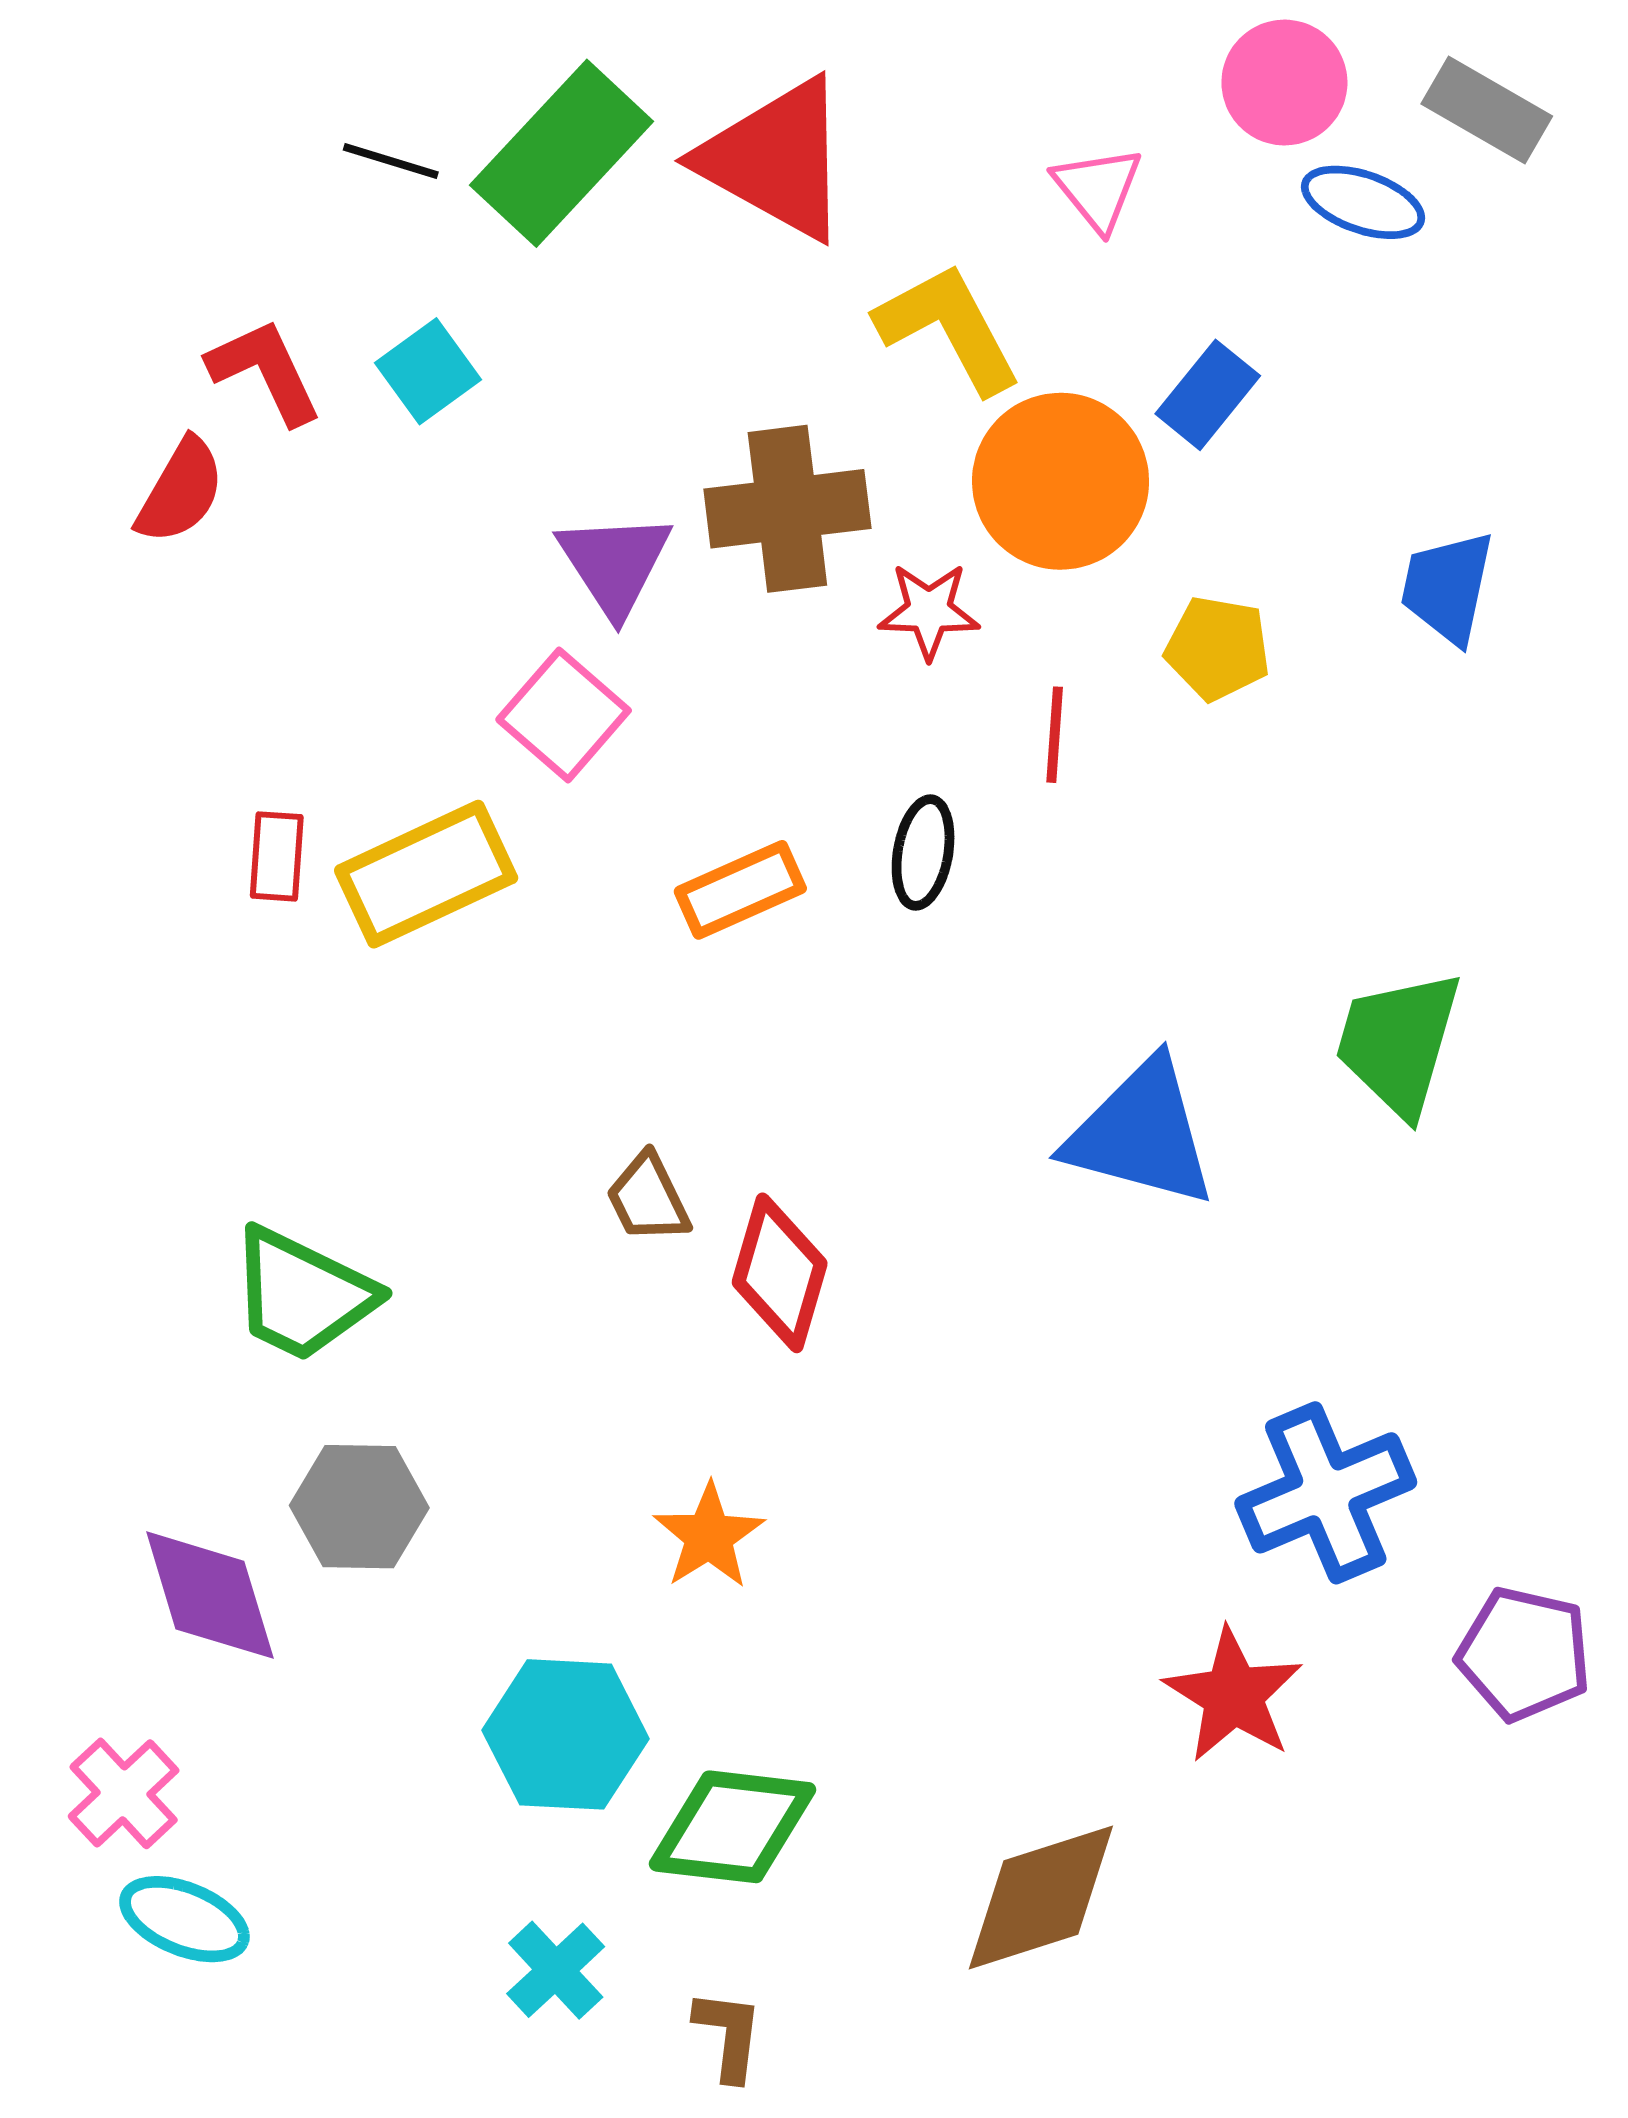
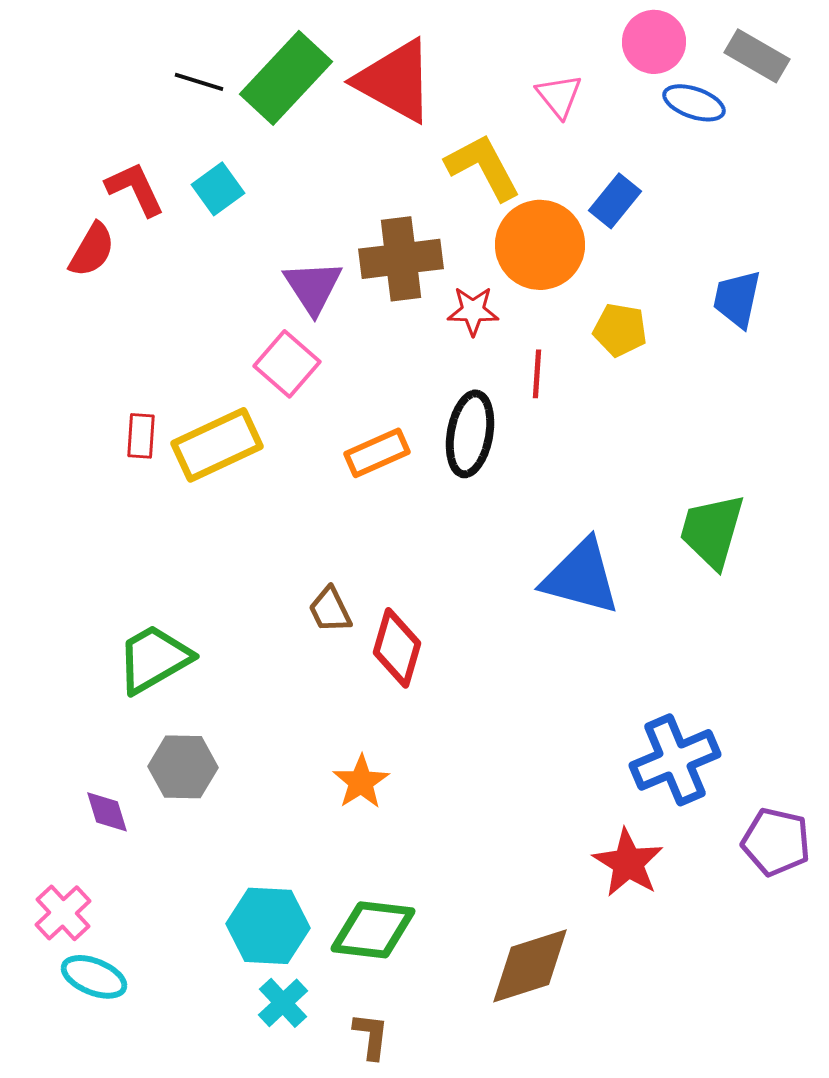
black ellipse: (923, 853) -> (470, 434), size x1.5
green trapezoid: (302, 1294) -> (154, 659), turned 124
purple diamond: (210, 1595) -> (107, 812), size x0.6
cyan hexagon: (566, 1734) -> (268, 926), moved

